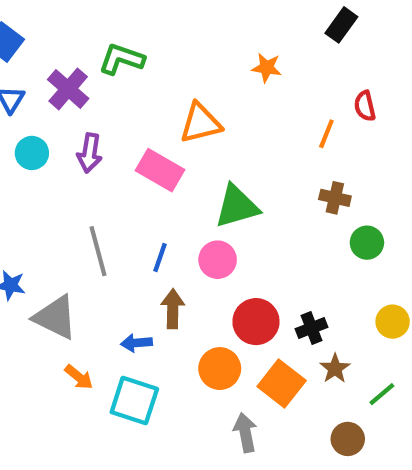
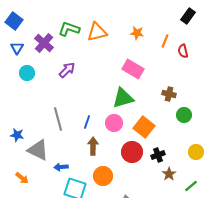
black rectangle: (341, 25) -> (188, 16), moved
orange triangle: (200, 123) -> (97, 32), moved
orange line: (326, 134) -> (165, 41), moved
purple arrow: (90, 153) -> (67, 70), moved, turned -144
pink rectangle: (160, 170) -> (133, 69), moved
blue arrow: (136, 343) -> (61, 167), moved
orange circle: (220, 369) -> (103, 176), moved
orange arrow: (79, 377) -> (22, 178), moved
orange square: (282, 383) -> (144, 127), moved

